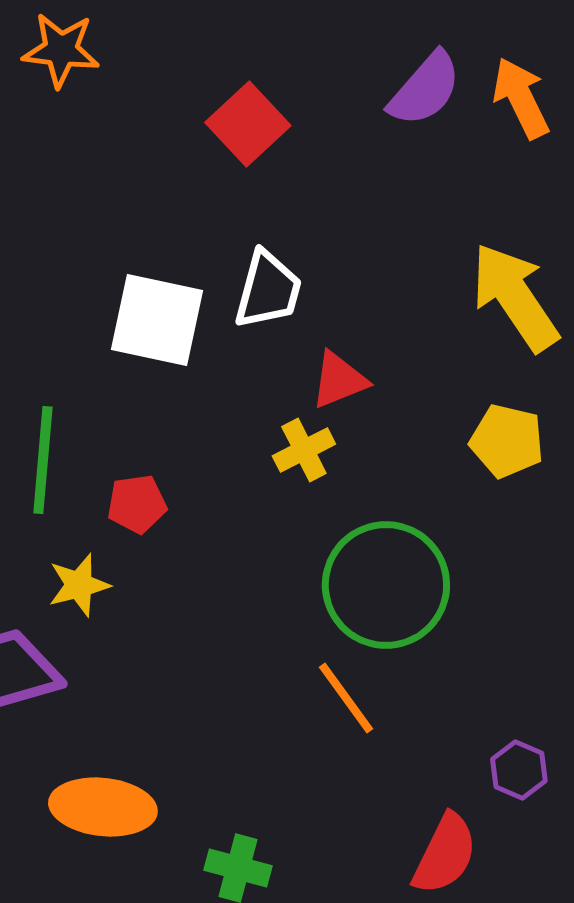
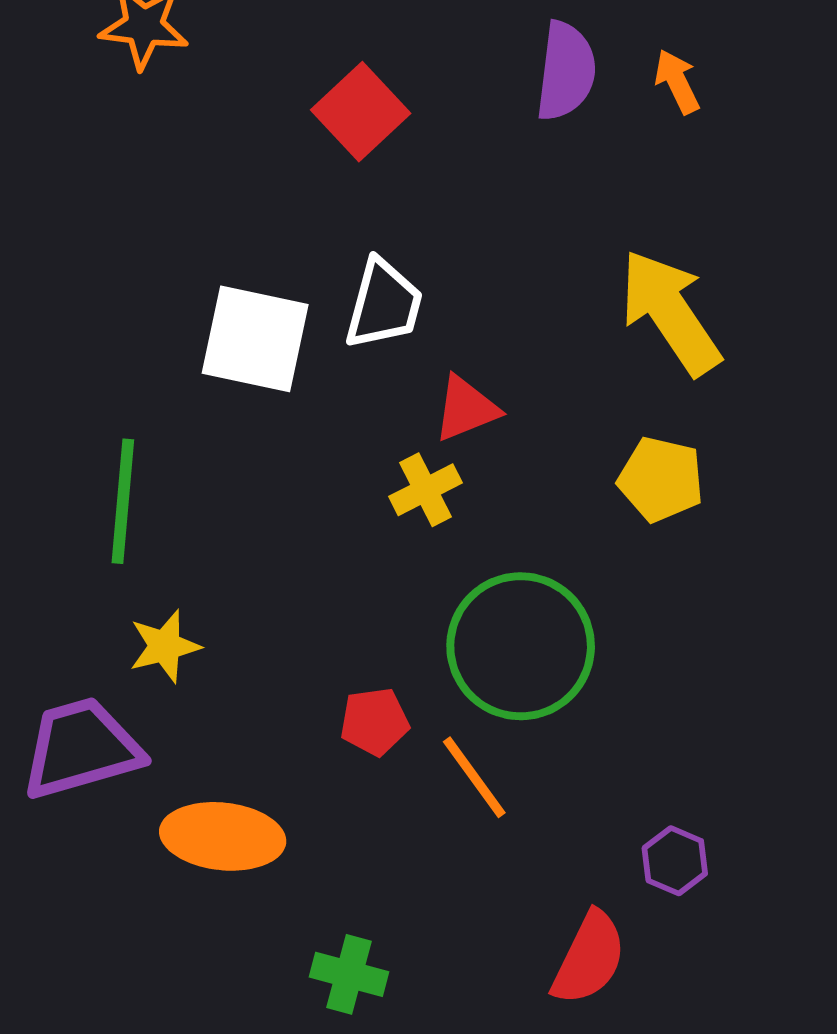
purple semicircle: (425, 89) -> (566, 71), turned -34
orange arrow: (521, 98) -> (677, 82), size x0.7
red pentagon: (137, 504) -> (375, 722), moved
orange ellipse: (103, 807) -> (223, 836), moved

